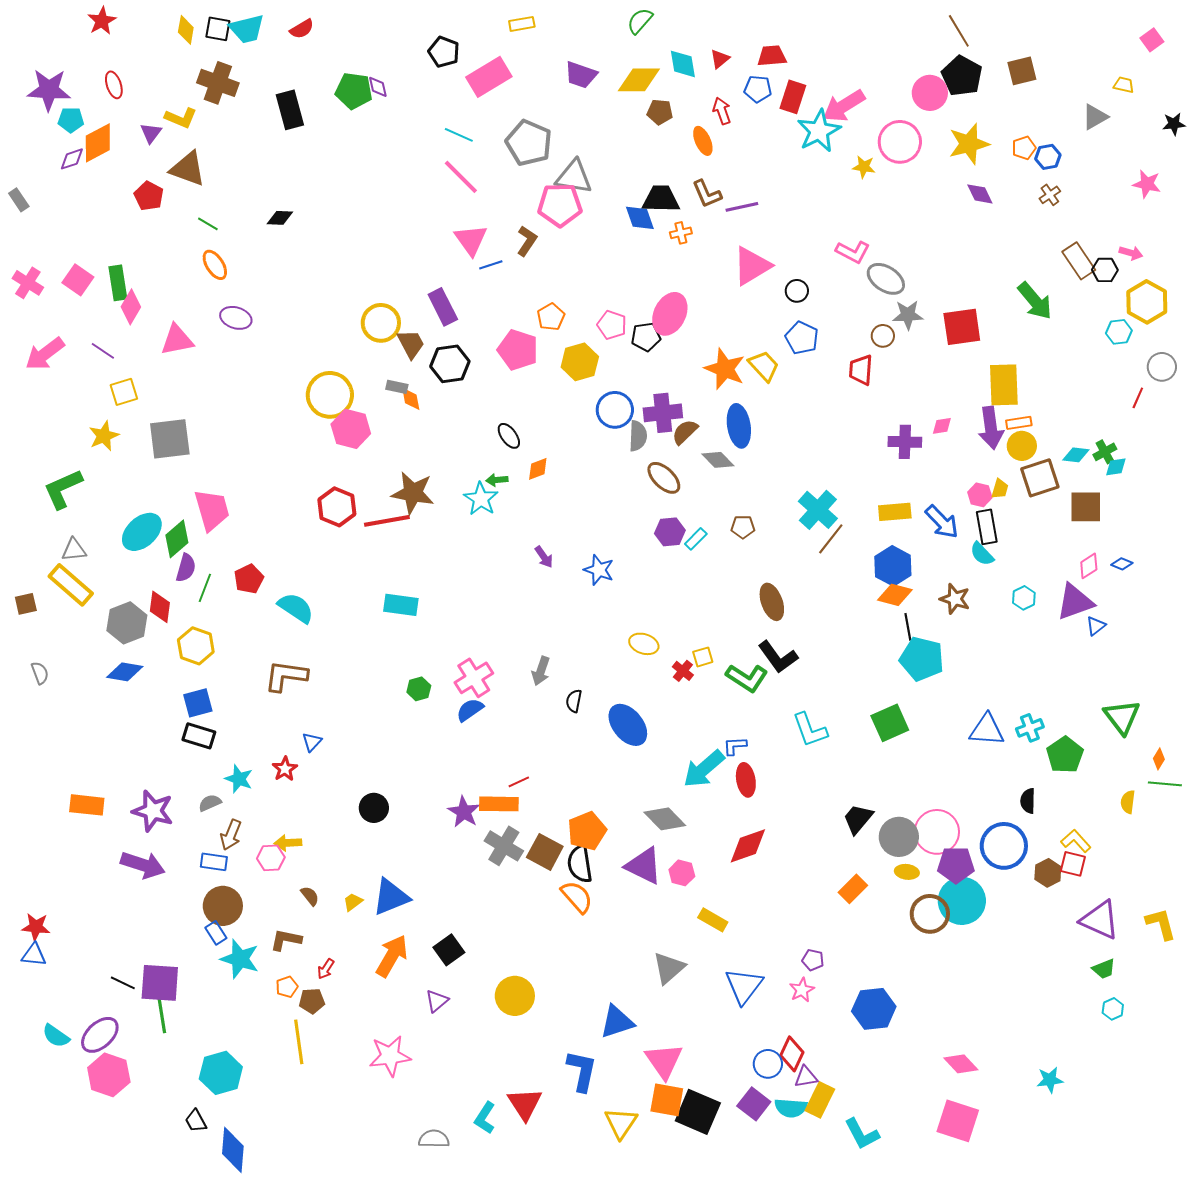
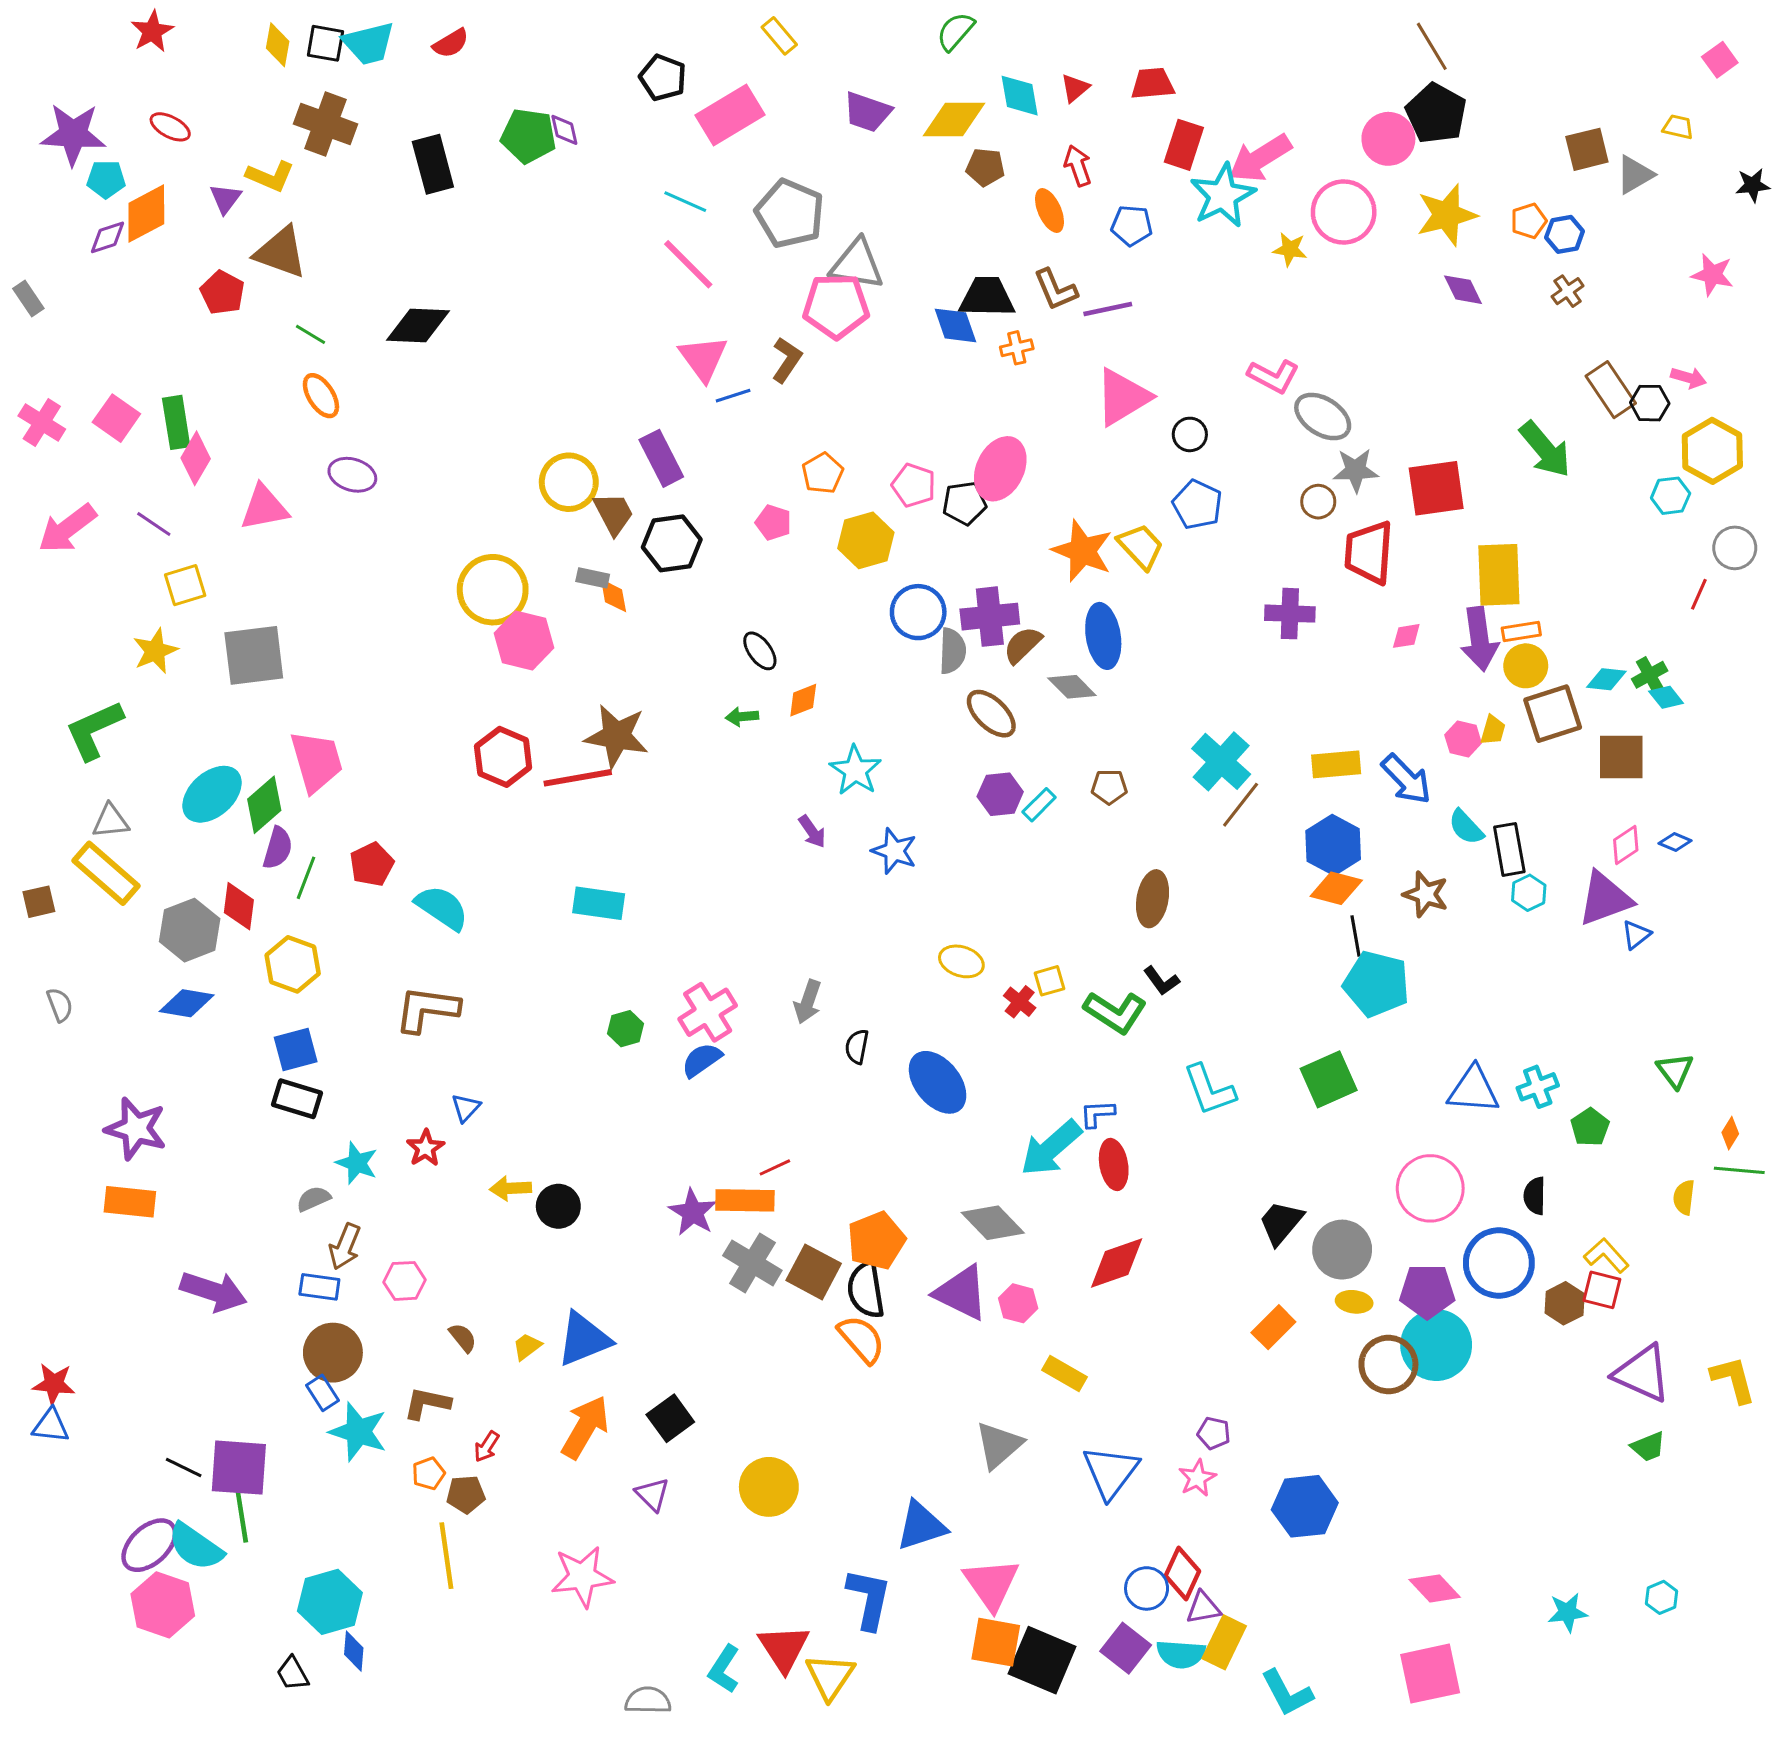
yellow rectangle: (522, 24) -> (779, 36), turned 60
brown square: (1022, 71) -> (1587, 149), moved
red ellipse: (114, 85) -> (170, 127), turned -44
blue pentagon: (758, 89) -> (1132, 225), moved
black diamond: (280, 218) -> (418, 325), size x1.6
pink pentagon: (518, 350) -> (773, 523), size x0.6
red trapezoid: (861, 370) -> (1369, 552), moved, size x1.4
purple cross: (905, 442) -> (1290, 614), moved
cyan diamond: (1116, 467) -> (1666, 697), turned 60
cyan star: (481, 499) -> (855, 770), moved
black rectangle: (987, 527) -> (1509, 849), moved
brown ellipse: (772, 602) -> (1153, 899), turned 30
black L-shape: (778, 657) -> (1161, 981), size x0.6
green triangle: (1122, 717) -> (1675, 1070), size x0.7
green pentagon: (1065, 755) -> (1590, 1127), size x0.7
purple star: (153, 811) -> (136, 1129), moved
pink circle: (937, 832) -> (1430, 1188), moved
yellow arrow: (288, 843) -> (511, 1188), moved
purple triangle: (437, 1001) -> (652, 1494), turned -35
cyan hexagon: (1113, 1009) -> (1662, 1597), moved
cyan semicircle: (56, 1036) -> (196, 1547), moved, size x1.4
pink square: (958, 1121) -> (1430, 1674), turned -30
yellow triangle: (621, 1123) -> (830, 1677), moved
blue diamond: (233, 1150) -> (354, 1651), moved, size x0.6

